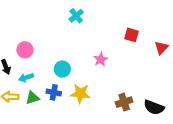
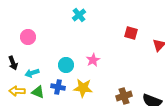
pink circle: (25, 50) -> (28, 37), moved
pink star: (101, 59) -> (93, 60), moved
green triangle: (32, 98) -> (38, 92), turned 40

